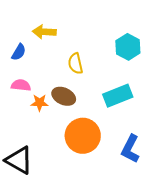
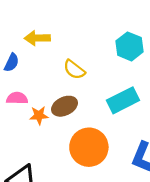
yellow semicircle: (75, 64) -> (74, 70), turned -35
brown ellipse: (64, 96) -> (65, 106), turned -45

